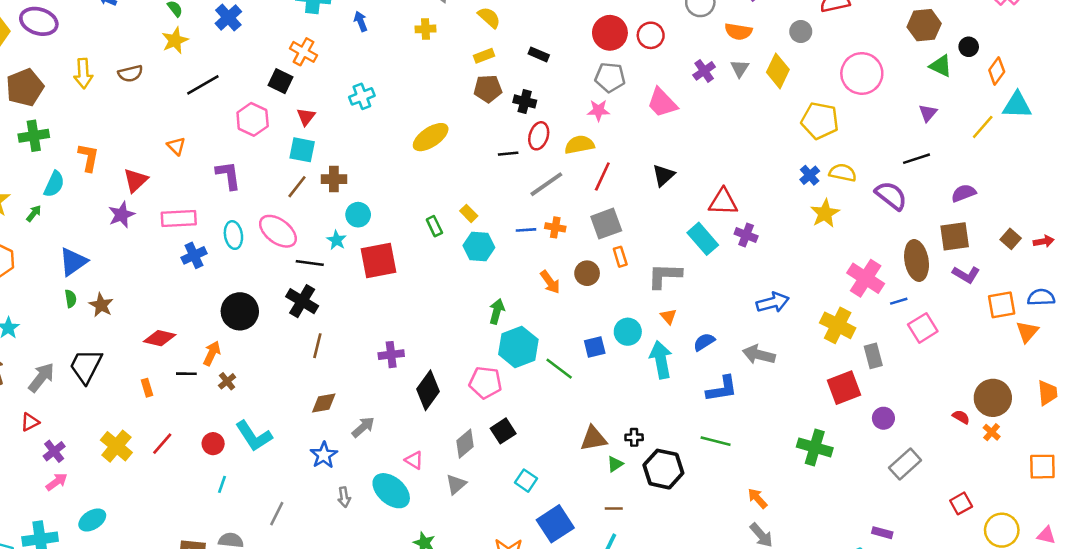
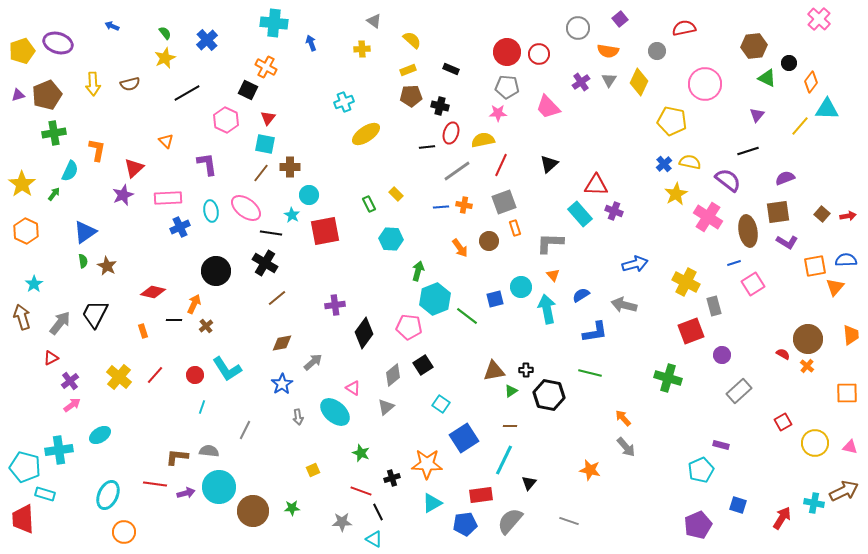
cyan cross: (362, 96) -> (344, 102), moved
cyan hexagon: (479, 246) -> (391, 239), moved
pink cross: (866, 278) -> (708, 217), moved
brown line: (317, 346) -> (277, 298), turned 36

